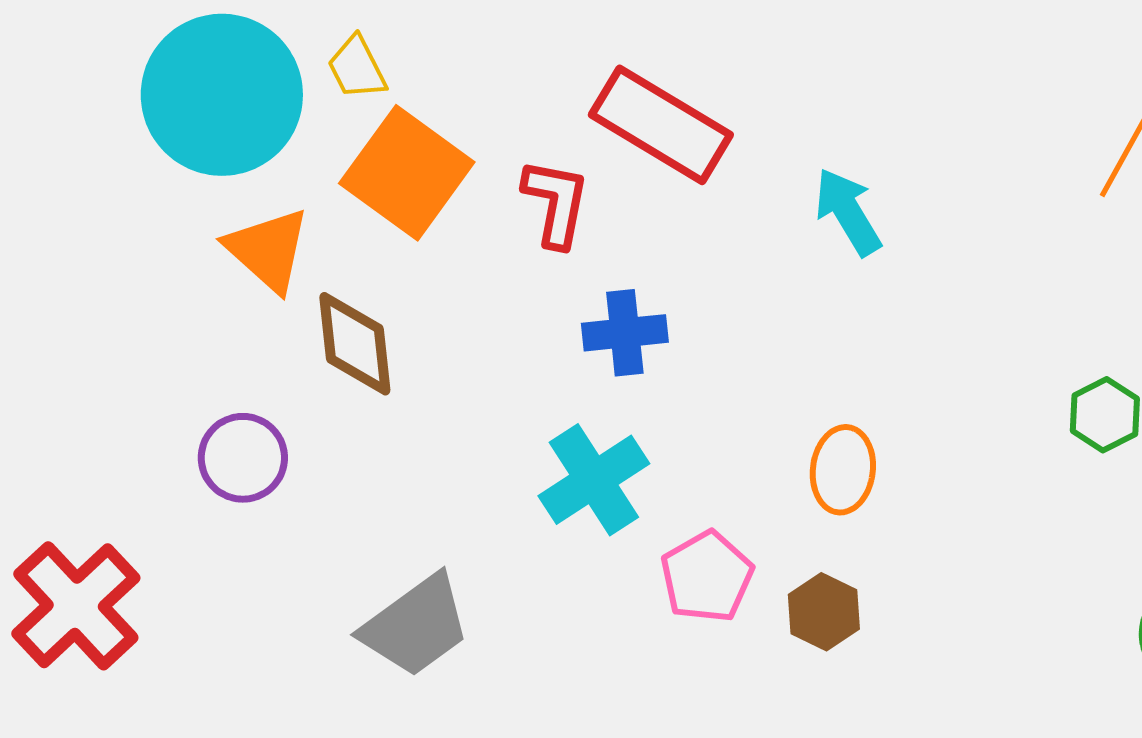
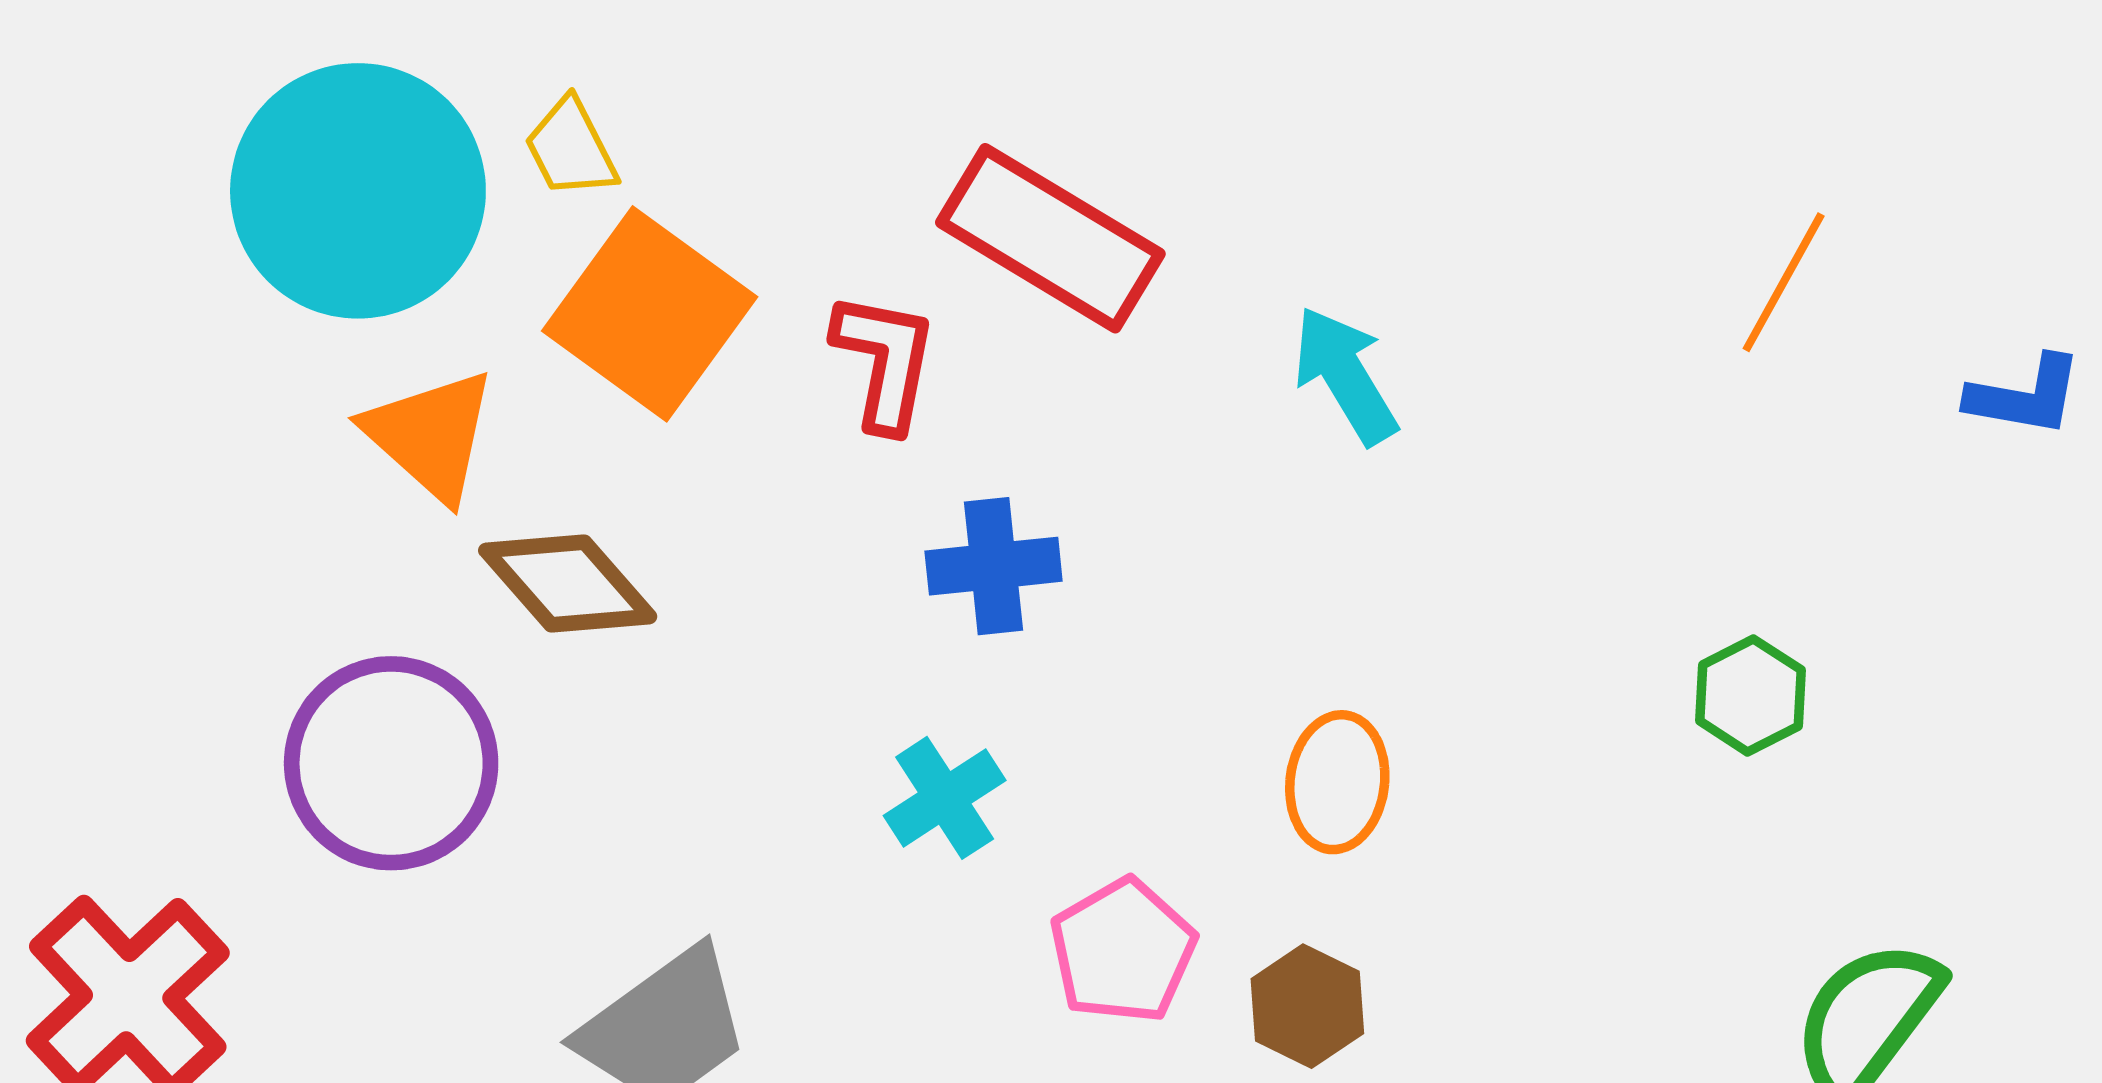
brown diamond: (355, 344) -> (568, 583), turned -35
purple circle: (243, 458) -> (391, 763), size x1.5
cyan cross: (594, 480) -> (945, 798), size x0.7

